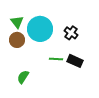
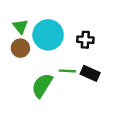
black cross: (71, 33) -> (85, 40), turned -32
green semicircle: (23, 77) -> (42, 85), moved, size x1.5

